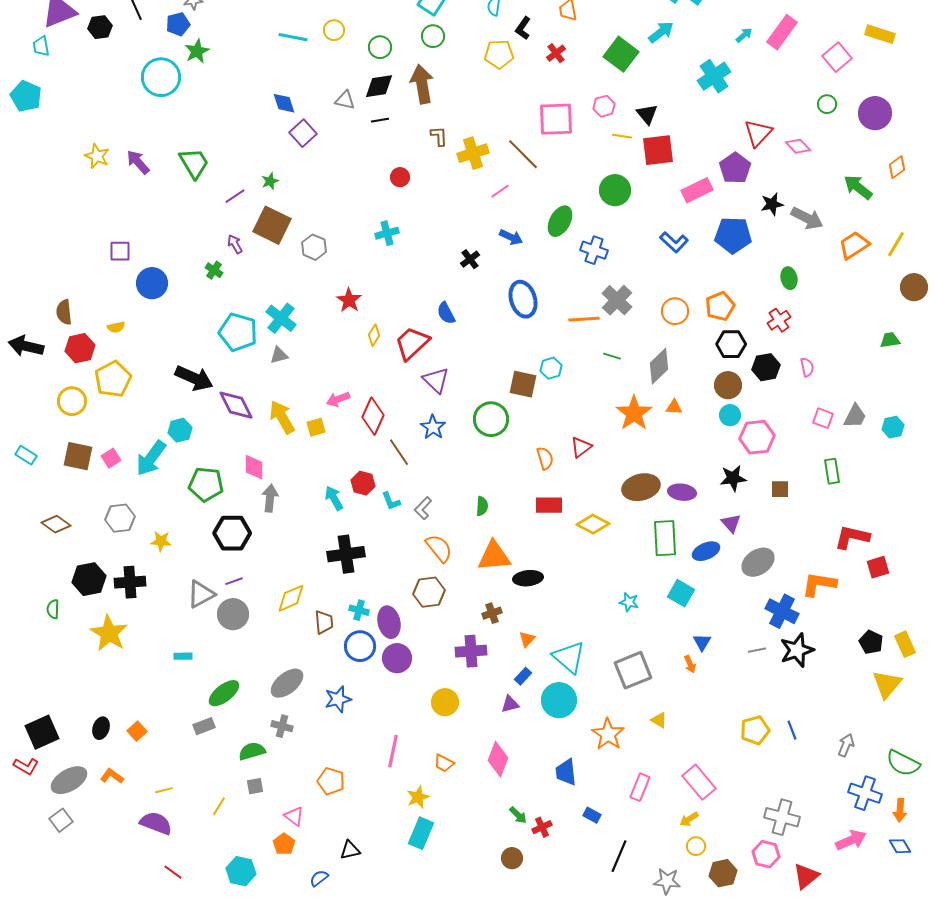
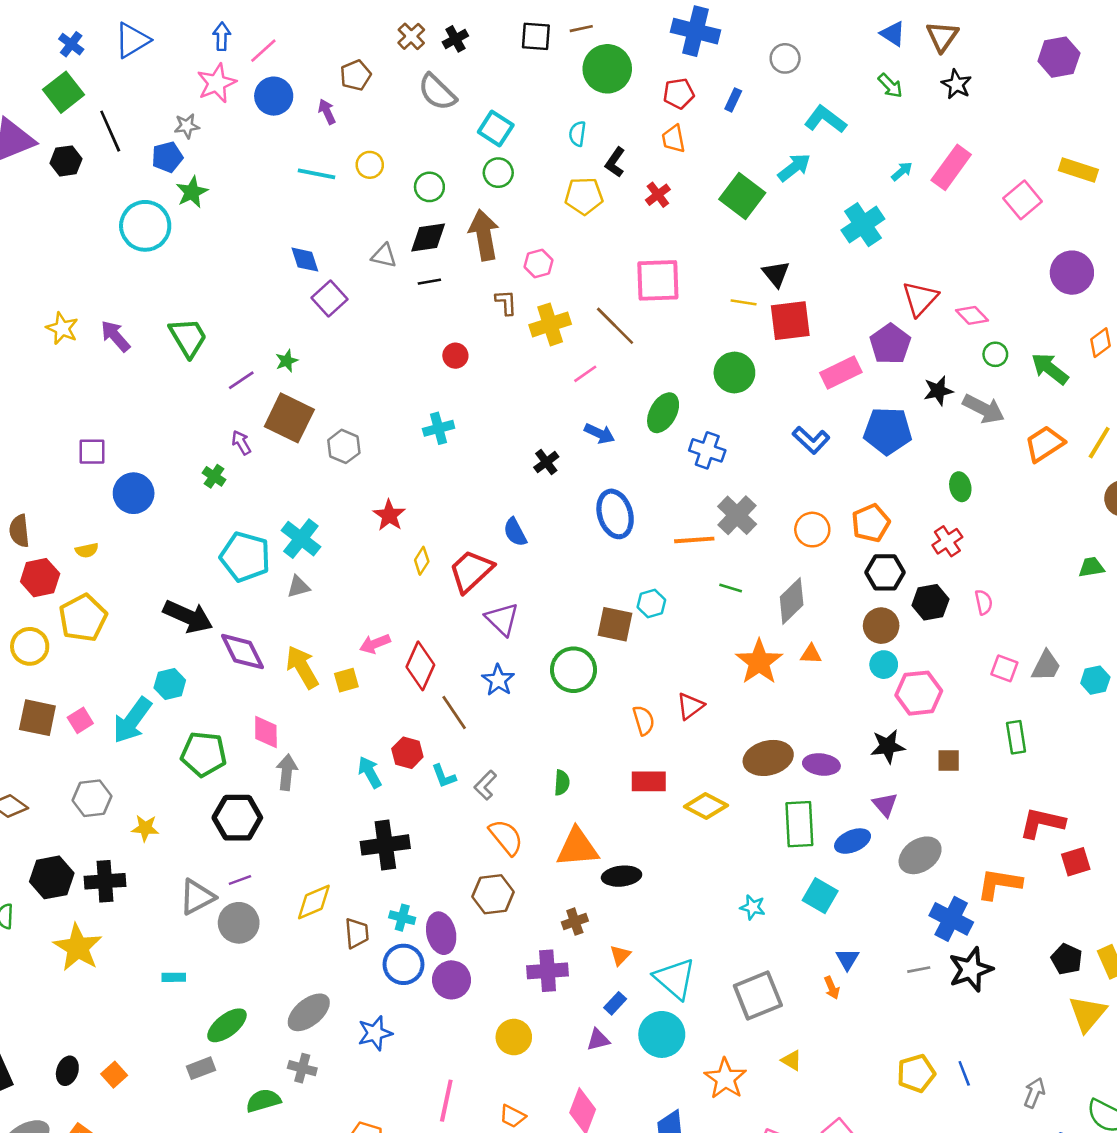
green circle: (827, 104) -> (995, 354), moved
pink hexagon: (604, 106) -> (538, 263), moved

